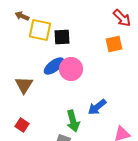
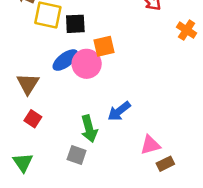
orange square: (114, 44) -> (104, 46), moved
red square: (22, 125) -> (33, 119), moved

